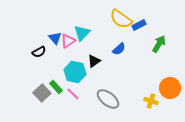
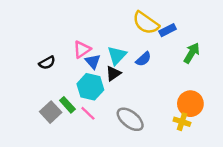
cyan triangle: (82, 33) -> (117, 55), moved
blue triangle: (55, 38) -> (93, 61), moved
orange circle: (170, 88) -> (190, 104), moved

